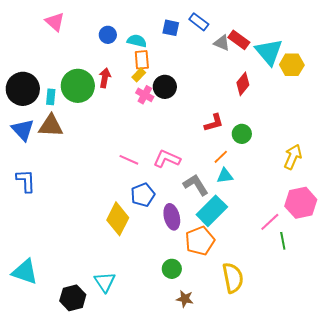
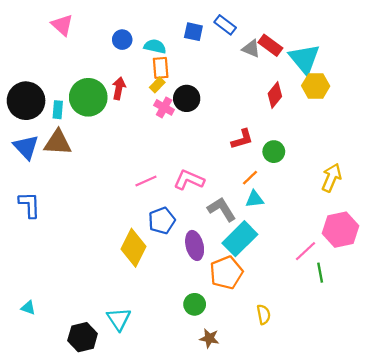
yellow hexagon: (292, 65) -> (316, 86), moved
pink line: (129, 160) -> (146, 181), turned -48
cyan triangle: (25, 272) -> (28, 308), size x0.5
yellow semicircle: (233, 278) -> (264, 314), size x0.6

